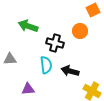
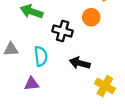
cyan semicircle: (46, 65) -> (41, 56), moved

